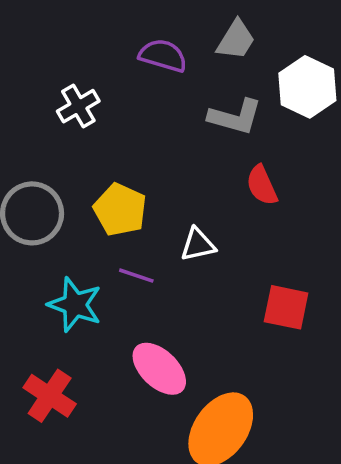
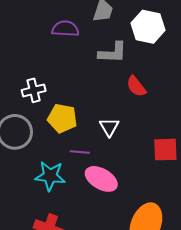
white cross: (78, 106) -> (34, 90), moved, turned 30
white triangle: (198, 245) -> (109, 127), turned -35
pink ellipse: (159, 369) -> (101, 179), moved

